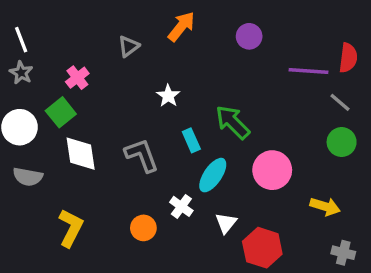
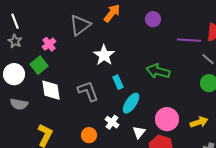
gray triangle: (129, 46) -> (80, 25), size x1.6
white star: (168, 96) -> (104, 55), size x1.5
green arrow: (233, 122) -> (158, 71), moved, turned -30
pink circle: (272, 170) -> (167, 119), moved
yellow arrow: (325, 206) -> (199, 122), turned -36

